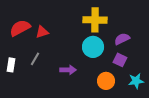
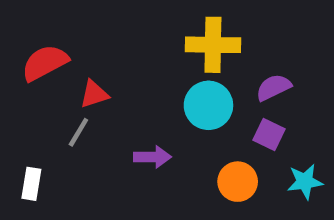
red triangle: (42, 32) -> (94, 94), moved
white rectangle: (11, 65) -> (31, 184), moved

